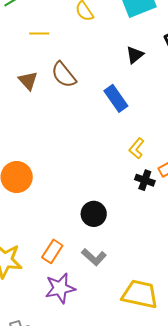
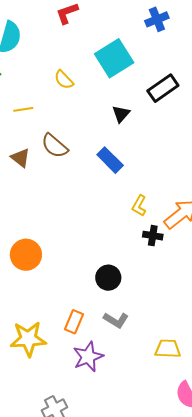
yellow trapezoid: (140, 294) -> (168, 349), size x0.7

